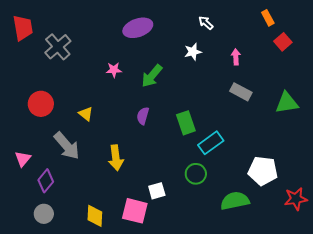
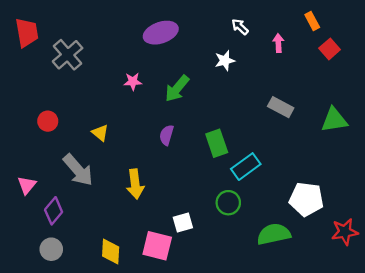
pink arrow: (236, 57) -> (278, 43), moved
red circle: (41, 104) -> (48, 121), size x0.7

